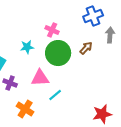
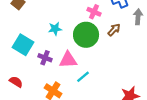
pink cross: (52, 30) -> (94, 12), moved
purple cross: (10, 83) -> (45, 58), moved

